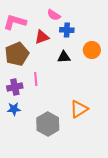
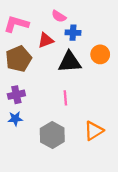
black triangle: (64, 57) -> (70, 62), size x1.6
pink line: (36, 79) -> (65, 98), moved
orange triangle: (79, 109) -> (94, 131), moved

